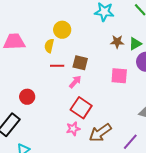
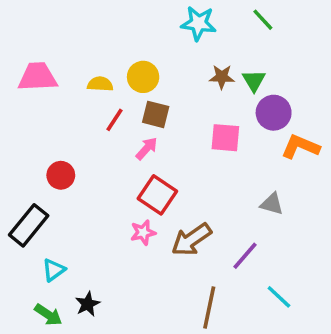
yellow circle: (62, 30) -> (143, 77), moved
green triangle: (135, 44) -> (254, 80), turned -32
yellow semicircle: (49, 46) -> (100, 84), turned 80
red line: (57, 66) -> (114, 120), turned -56

